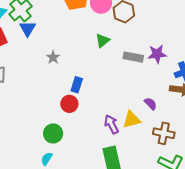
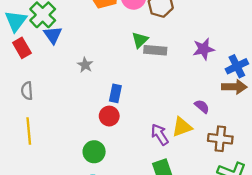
gray rectangle: (133, 57) -> (155, 50), moved

